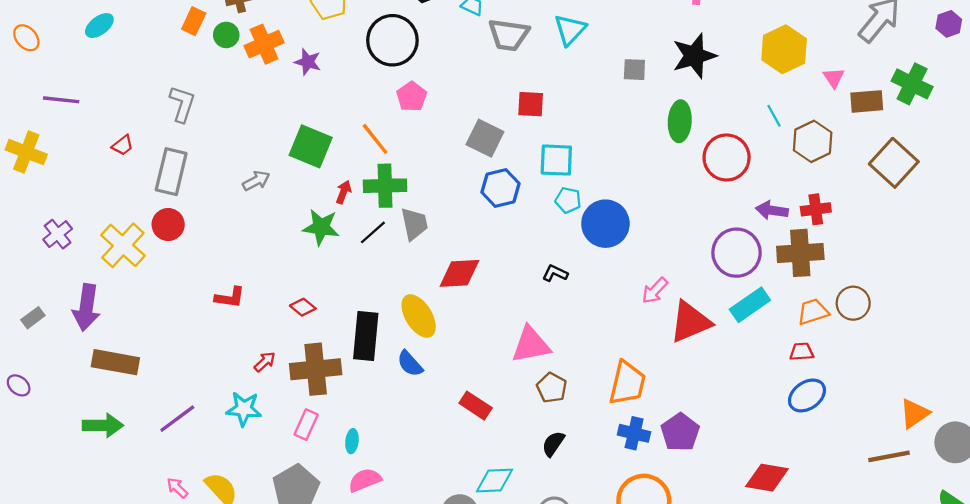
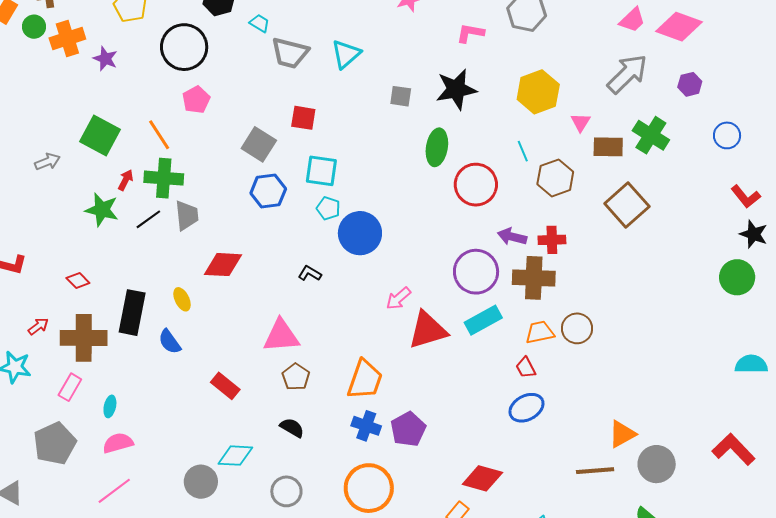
yellow ellipse: (419, 316) -> (182, 299), size x0.6
red trapezoid: (802, 352) -> (526, 368), turned -120
black semicircle: (553, 444) -> (292, 428), turned 80

